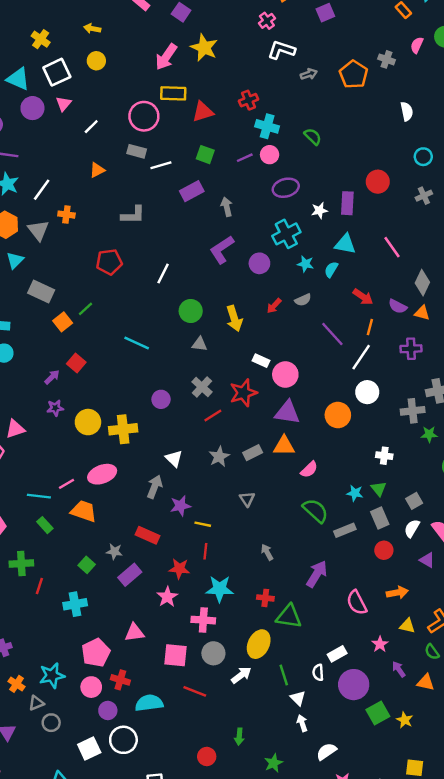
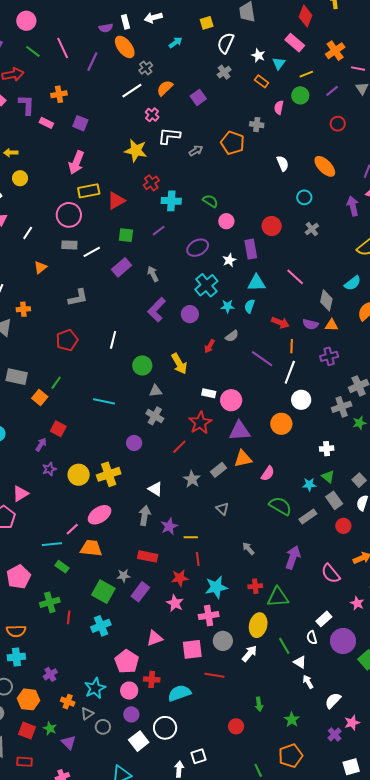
yellow star: (204, 48) -> (136, 151), moved
pink circle: (270, 155) -> (226, 221), moved
gray cross: (202, 387) -> (155, 416), moved
green square: (87, 565) -> (103, 592), size x1.6
purple circle: (108, 710) -> (131, 714), moved

